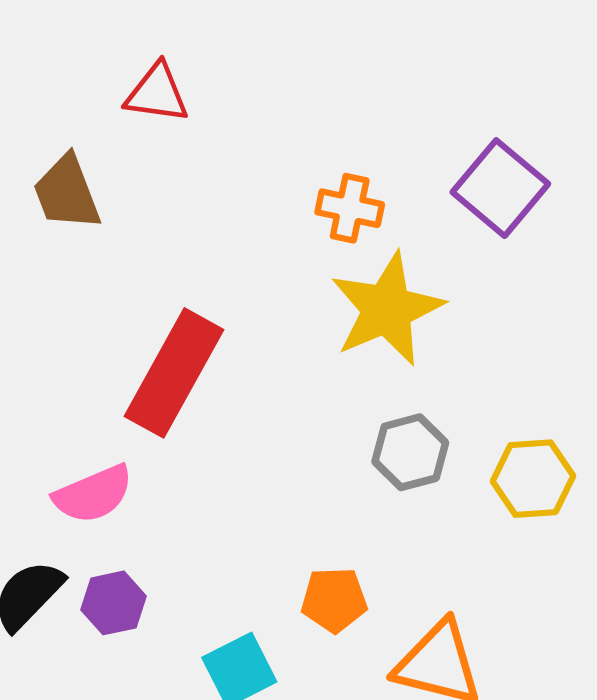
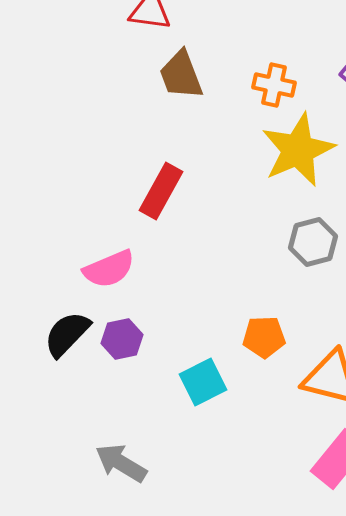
brown trapezoid: (67, 193) -> (181, 75), moved
red rectangle: (174, 373) -> (161, 191), size x0.7

